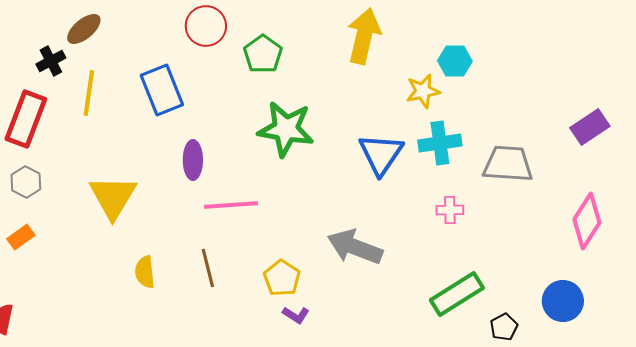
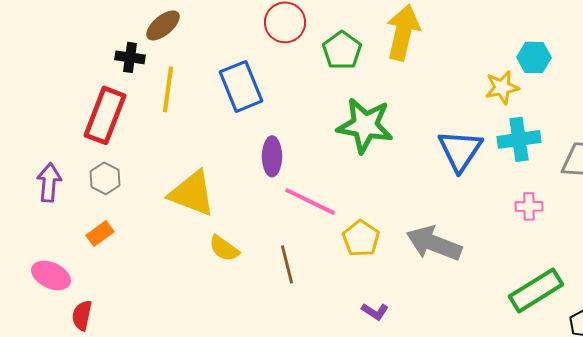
yellow arrow: (364, 36) -> (403, 32), moved
black cross: (51, 61) -> (130, 57), turned 36
yellow triangle: (113, 197) -> (192, 193), turned -40
pink line: (231, 205) -> (310, 201), turned 30
yellow semicircle: (145, 272) -> (224, 248), moved, turned -48
yellow pentagon: (282, 278) -> (361, 238), moved

